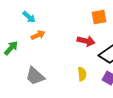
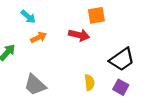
orange square: (99, 17) -> (96, 15), moved
red arrow: (86, 41) -> (79, 35), moved

